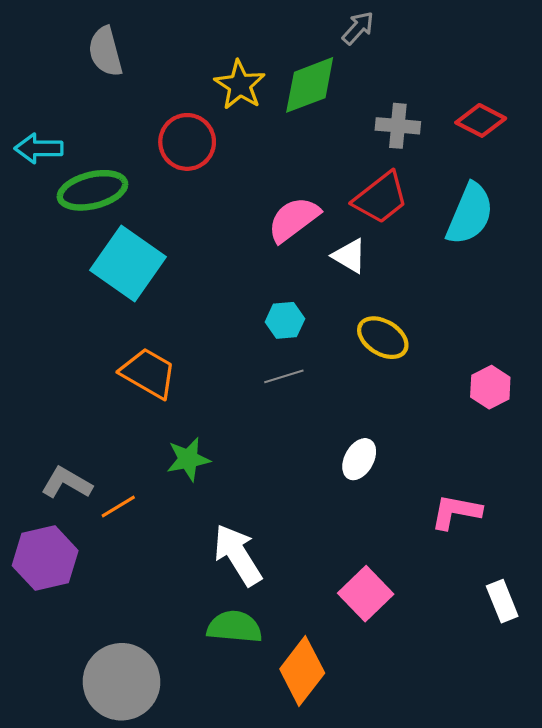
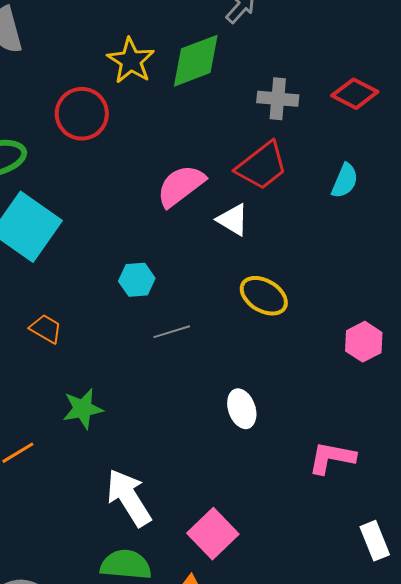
cyan semicircle: (470, 214) -> (345, 181), size x0.6
cyan hexagon: (285, 320) -> (137, 280), moved
orange trapezoid: (148, 373) -> (46, 329), size x0.6
white ellipse: (359, 459) -> (242, 409), turned -48
pink square: (366, 594) -> (213, 534), moved

